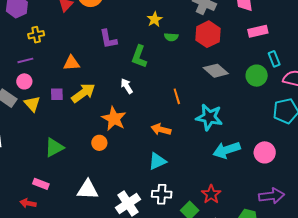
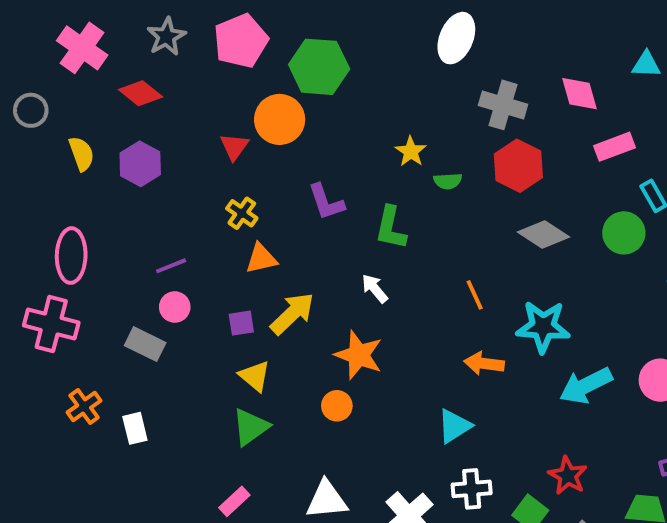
yellow cross: (36, 35) -> (242, 213), moved, turned -35
yellow triangle: (32, 104) -> (255, 376), moved
orange arrow: (161, 129) -> (484, 363), moved
pink rectangle: (41, 184) -> (234, 501), turned -56

